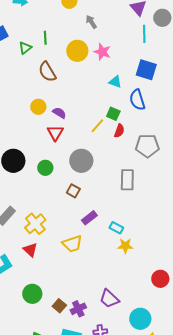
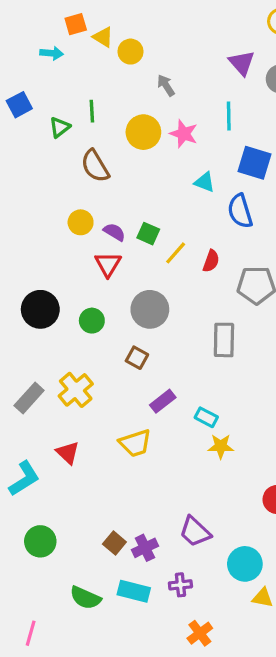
cyan line: (144, 34) -> (229, 116), moved
green square: (113, 114) -> (148, 234), moved
yellow cross: (35, 224) -> (76, 390), moved
green circle: (32, 294) -> (40, 541), moved

